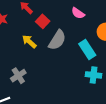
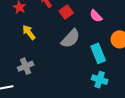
red square: (43, 21) -> (66, 12), moved
yellow arrow: (29, 42) -> (29, 32), moved

